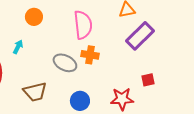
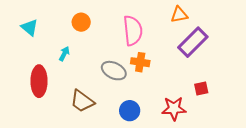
brown trapezoid: (35, 92) -> (82, 101), turned 50

